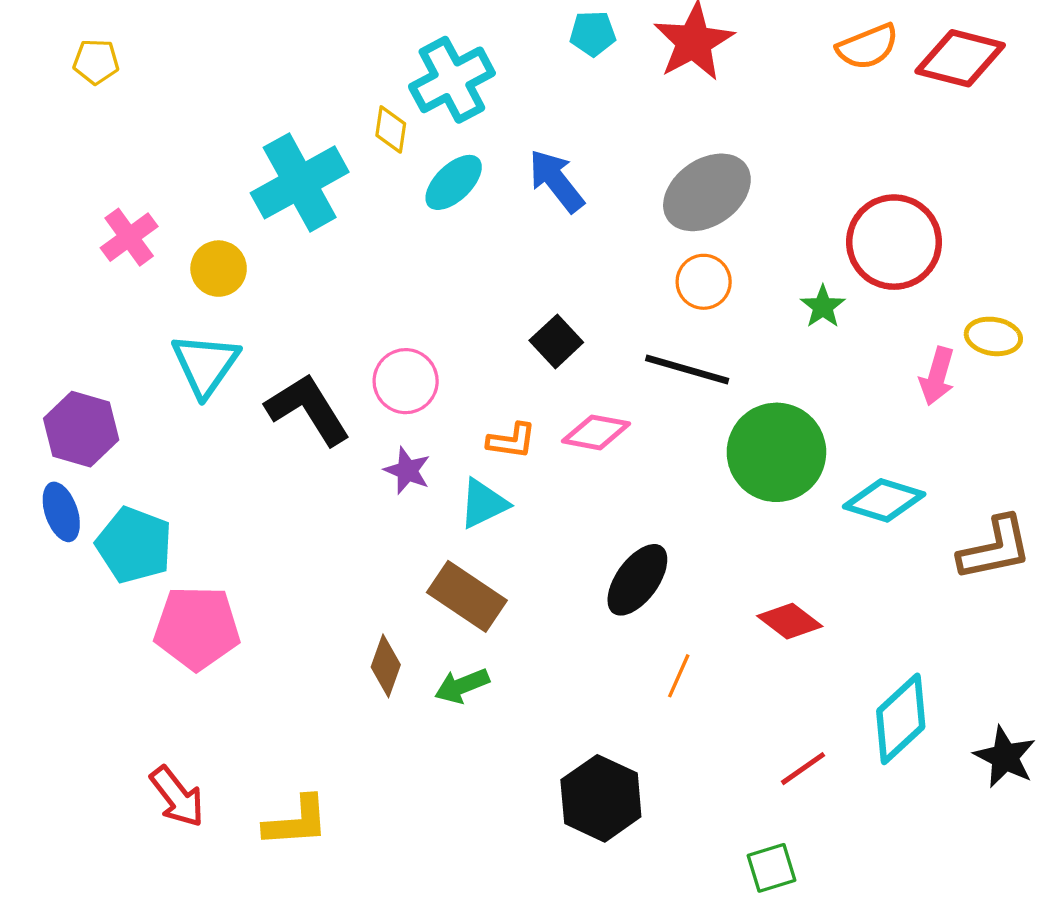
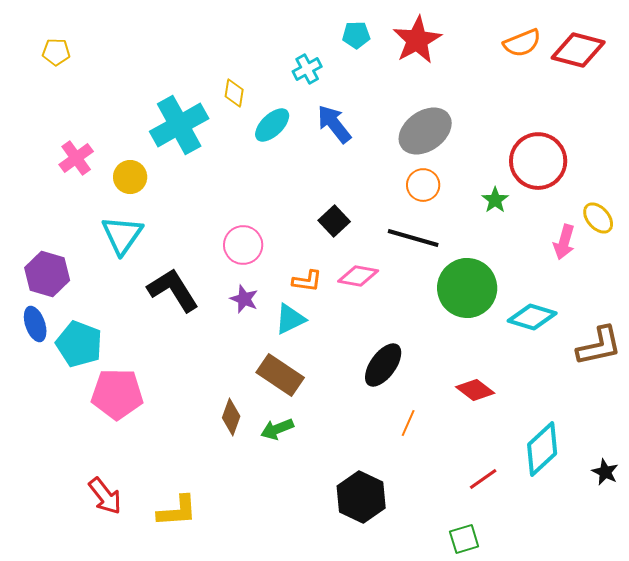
cyan cross: (452, 80) -> (307, 69), moved, size x0.6
yellow ellipse: (993, 336) -> (598, 218), turned 40
black L-shape: (308, 409) -> (173, 290), moved
black star: (1005, 757) -> (605, 472), size x0.7

